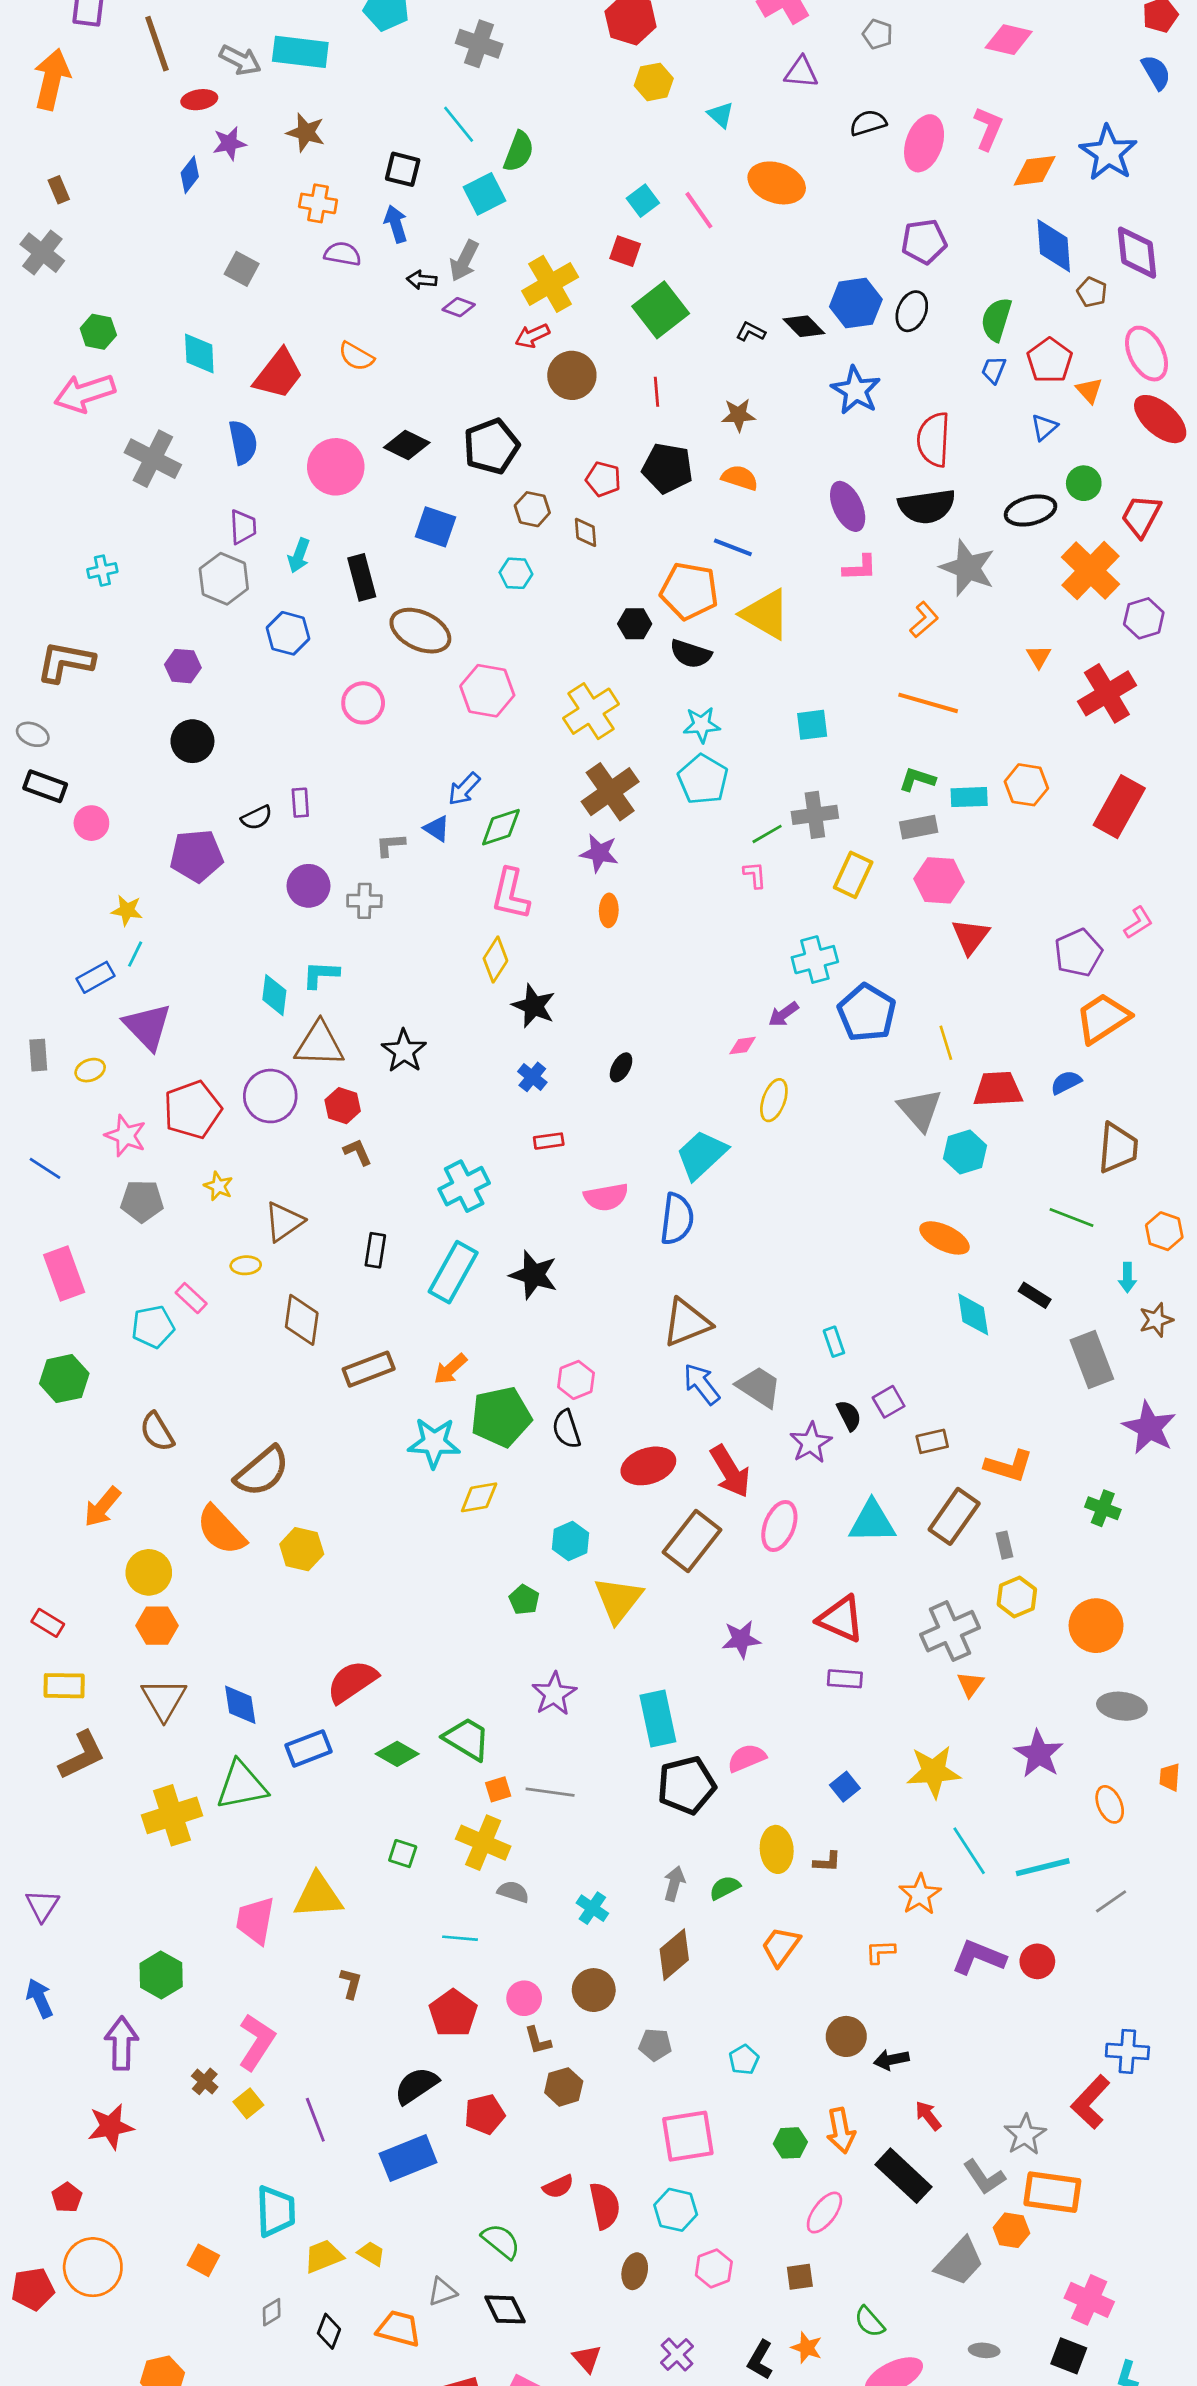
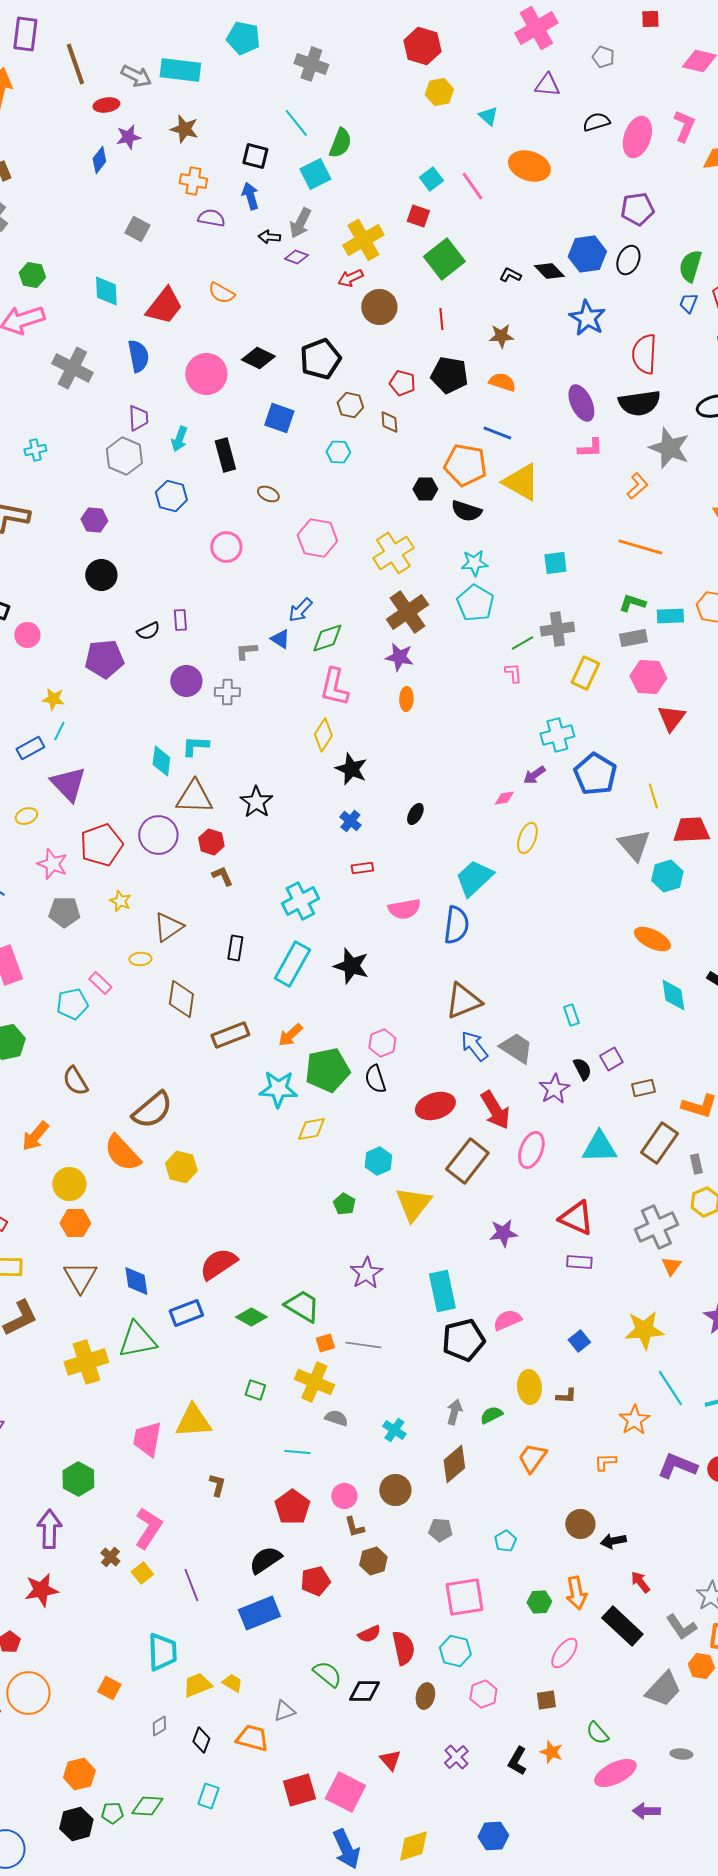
brown ellipse: (420, 631) -> (268, 494), size x0.5
black diamond: (505, 2309) -> (364, 1691), moved, turned -64

